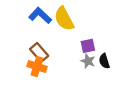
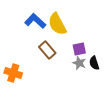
brown rectangle: (39, 52) -> (47, 50), moved
orange cross: (37, 67) -> (13, 73), moved

